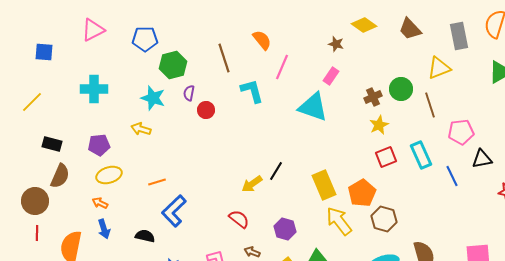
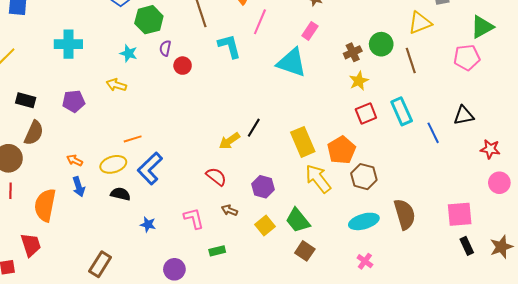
cyan star: (153, 98) -> (129, 53), size x0.7
pink pentagon: (461, 132) -> (467, 57), moved
yellow ellipse: (109, 175) -> (113, 164), moved

